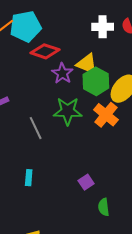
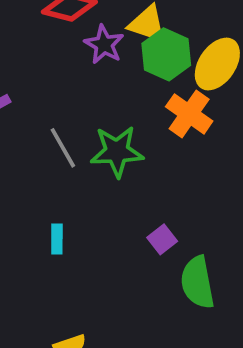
green star: (68, 111) -> (117, 151), moved
green semicircle: (104, 207) -> (197, 282), size x1.6

